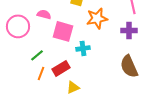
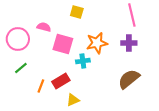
orange star: (97, 18) -> (97, 43), moved
green line: (37, 55) -> (21, 68), moved
brown semicircle: (129, 66) -> (129, 79), turned 75

